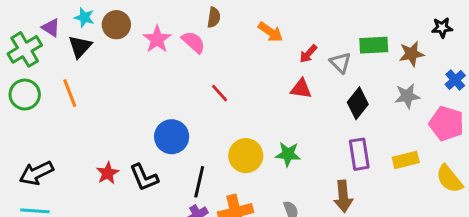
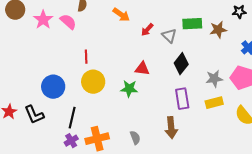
red triangle: (301, 89) -> (142, 69), moved
red line: (220, 93) -> (86, 57), turned 40
gray star: (407, 96) -> (214, 79), moved
green star: (288, 154) -> (129, 89), moved
yellow circle: (246, 156) -> (93, 82), moved

